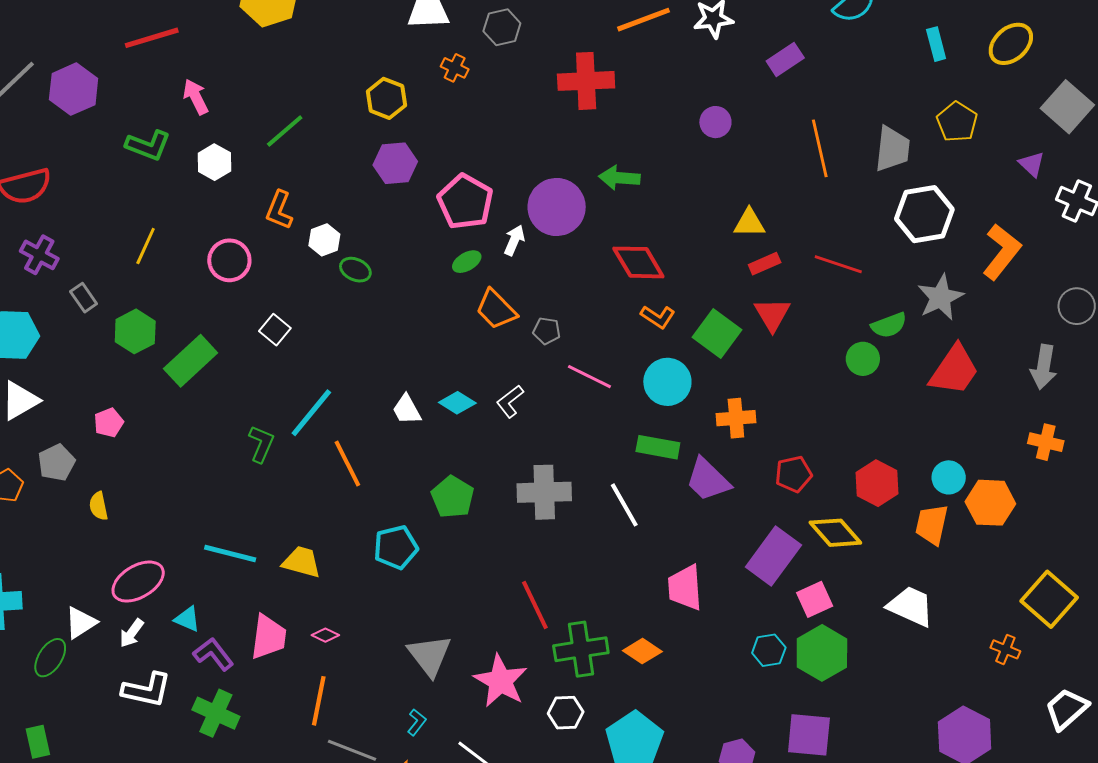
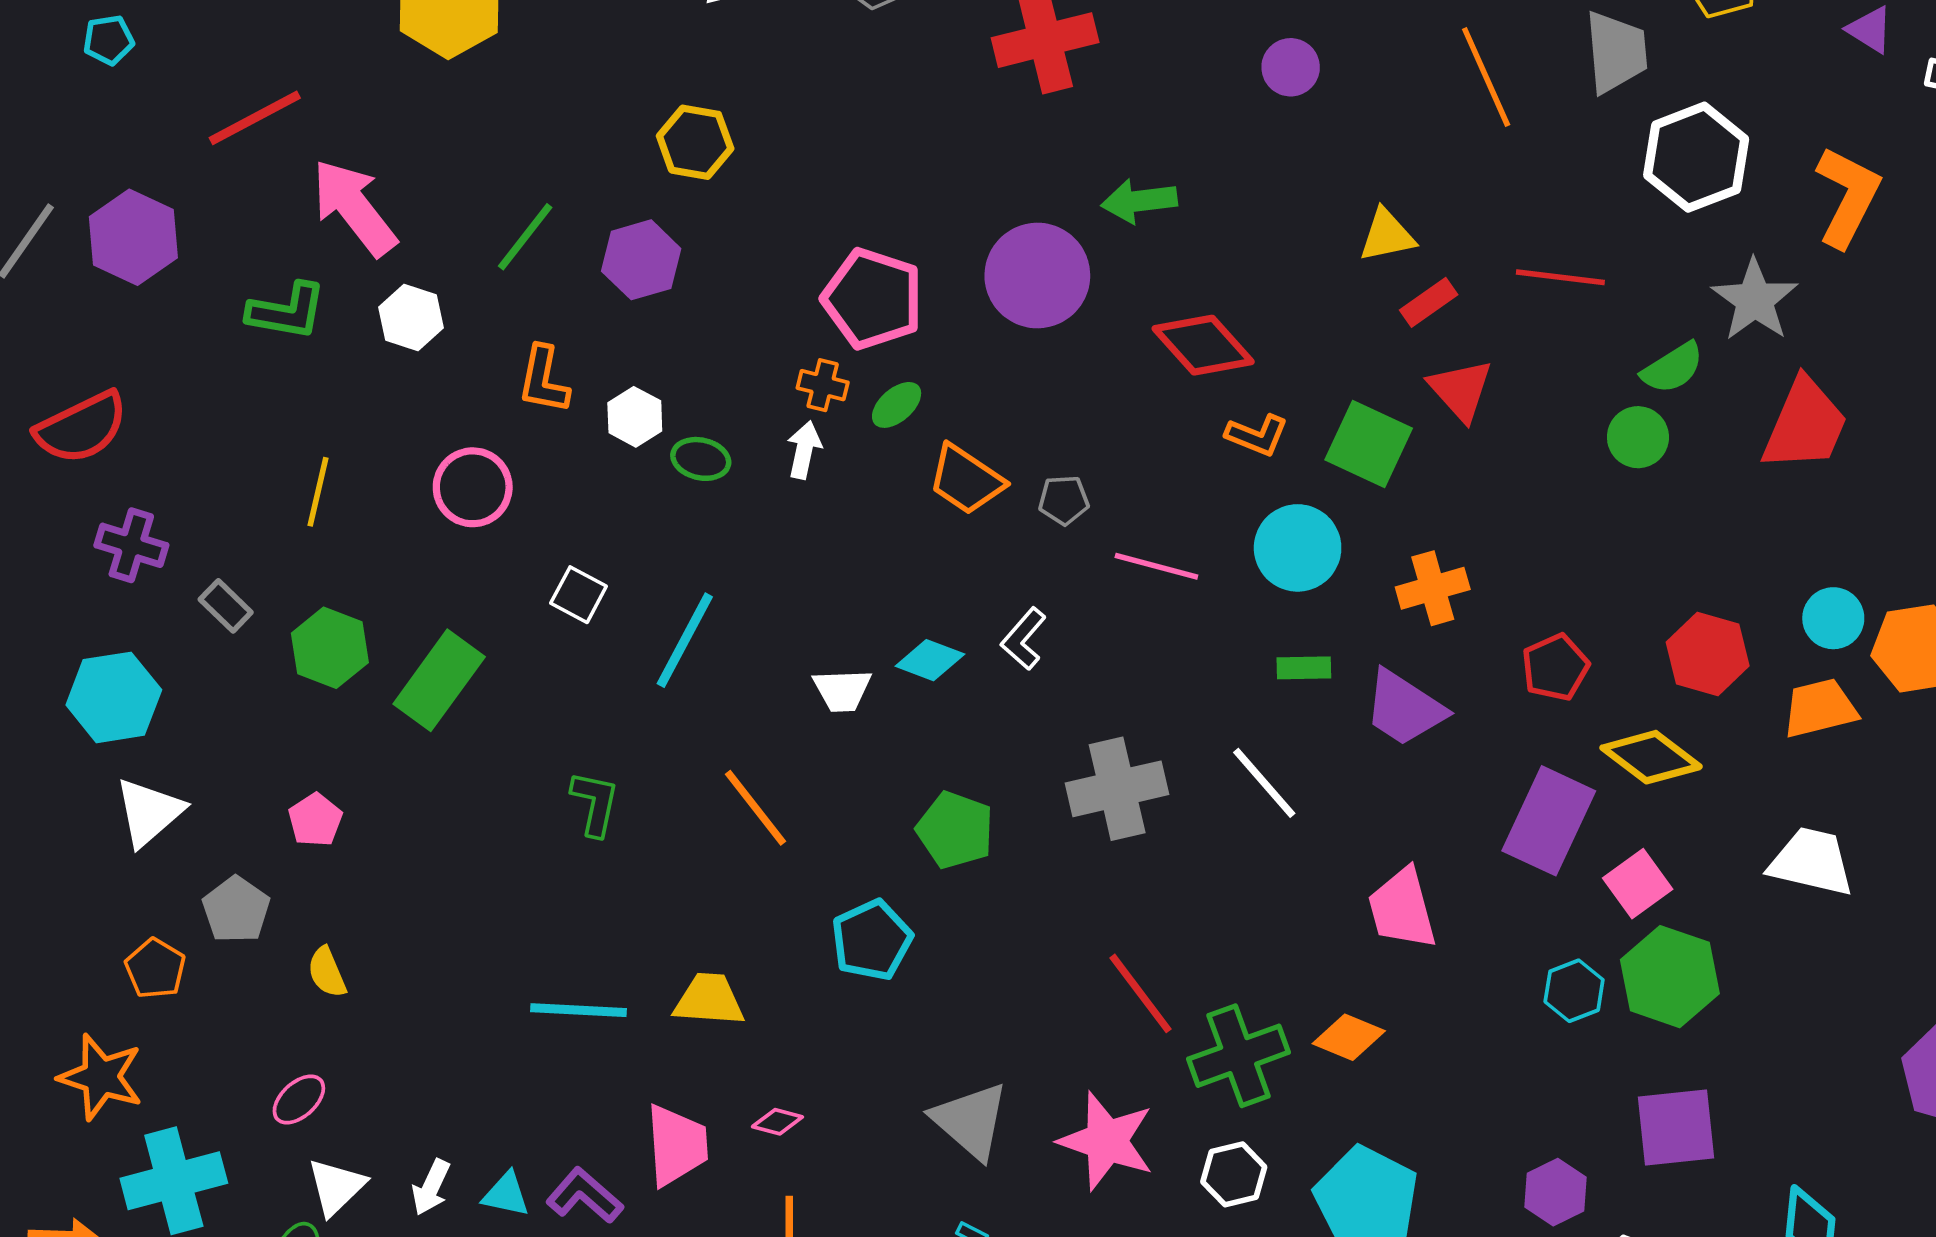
orange cross: (455, 68) -> (823, 385), moved
pink arrow: (196, 97) -> (354, 207), size x1.6
purple hexagon: (395, 163) -> (641, 260), moved
white arrow: (514, 240) -> (804, 450), moved
white trapezoid: (407, 409) -> (842, 690), turned -52
cyan line: (311, 413) -> (685, 640), moved
green rectangle: (658, 447) -> (1304, 668), size x0.7
orange trapezoid: (932, 524) -> (1820, 708), turned 75
pink ellipse: (138, 582) -> (299, 1099), moved, size x0.6
cyan triangle: (187, 619) -> (506, 1194), moved

